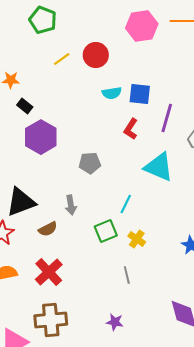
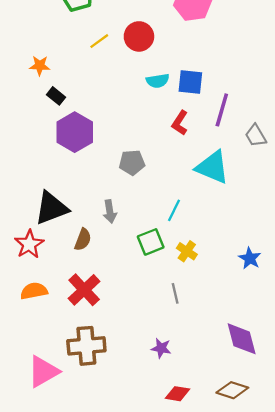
brown semicircle: (48, 229) -> (83, 240), turned -42

